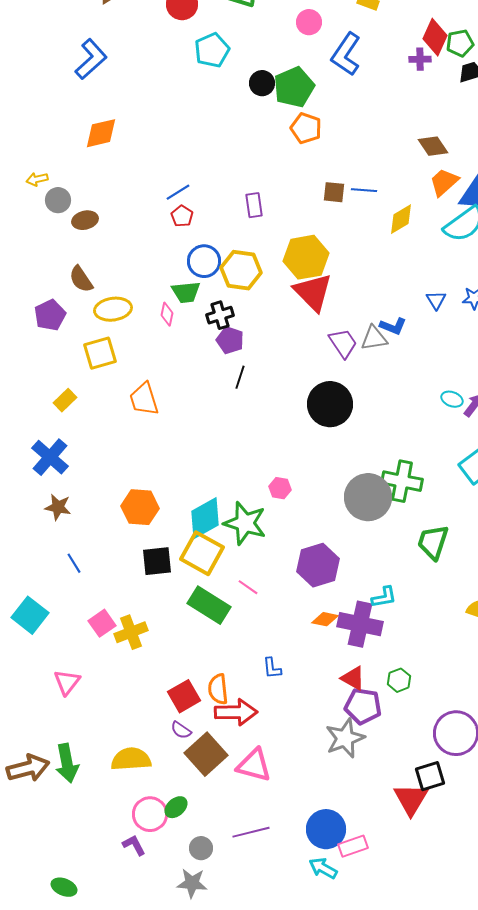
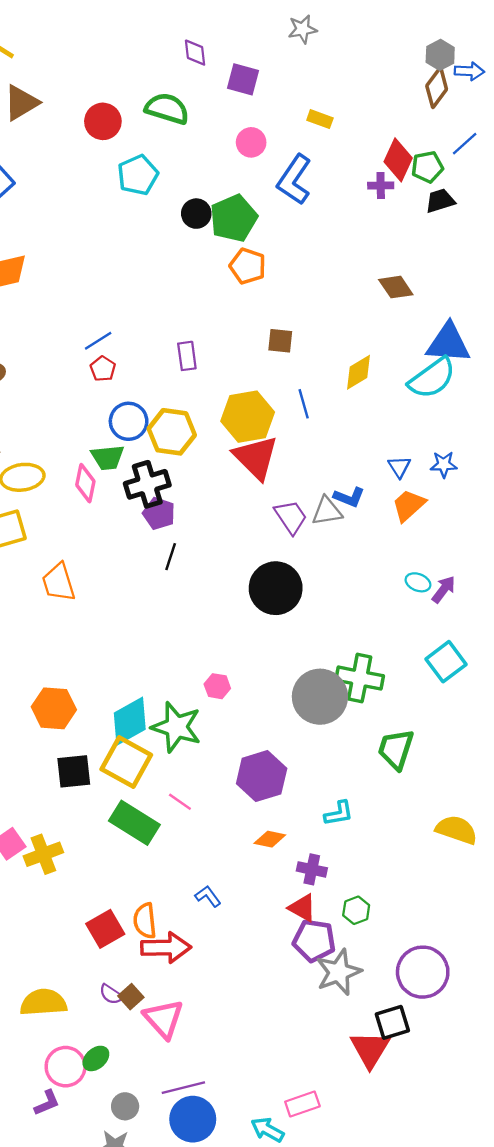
orange trapezoid: (444, 182) -> (409, 505), moved
blue line: (364, 190) -> (304, 404), moved, turned 70
pink diamond: (167, 314) -> (85, 483), size x1.4
black cross: (220, 315) -> (147, 484), size x1.4
purple cross: (360, 624) -> (312, 869), moved, size x0.6
blue L-shape: (272, 668) -> (208, 896), turned 150
purple semicircle: (181, 730) -> (111, 994), moved
gray star: (345, 738) -> (339, 972), moved
brown square: (206, 754) -> (131, 997), size x0.5
pink triangle: (254, 765) -> (164, 1019), moved, turned 33
blue circle: (326, 829) -> (193, 1119), moved
purple L-shape: (134, 845) -> (47, 1103), turned 95

